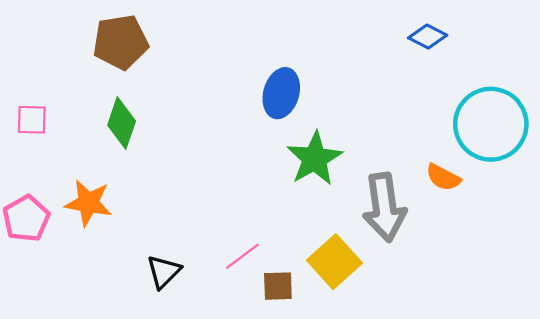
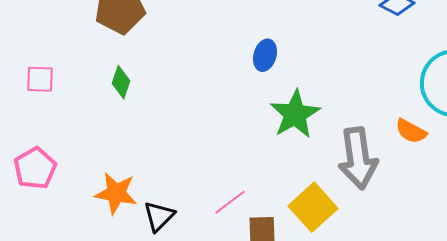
blue ellipse: (281, 93) -> (265, 55), size x0.7
green diamond: (122, 123) -> (121, 82), size x0.7
orange star: (88, 203) -> (116, 193), moved

